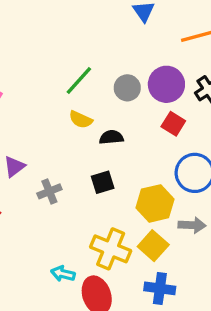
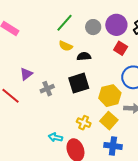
black square: (103, 182) -> (79, 83), size x1.5
yellow cross: (111, 249) -> (84, 123), size x0.6

